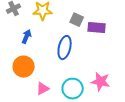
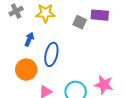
purple rectangle: (97, 28) -> (100, 15), moved
blue ellipse: (65, 48) -> (51, 54), moved

